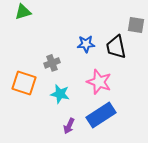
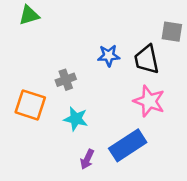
pink star: (99, 82) -> (149, 101), moved

